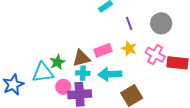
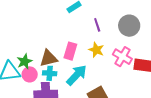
pink rectangle: (103, 50) -> (70, 51), turned -54
cyan arrow: (110, 74) -> (77, 75), turned 135
pink circle: (63, 87) -> (30, 74), moved

